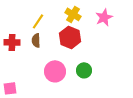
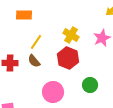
brown semicircle: (36, 40) -> (34, 61), turned -40
green circle: (84, 70) -> (90, 85), moved

